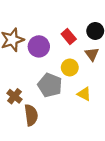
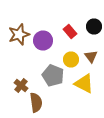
brown triangle: (92, 54) -> (91, 56), moved
yellow triangle: (84, 94) -> (84, 84), size x1.5

